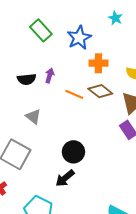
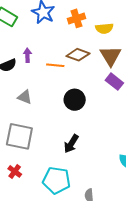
orange cross: (98, 63) -> (76, 18), moved
black circle: (73, 152) -> (75, 100), moved

